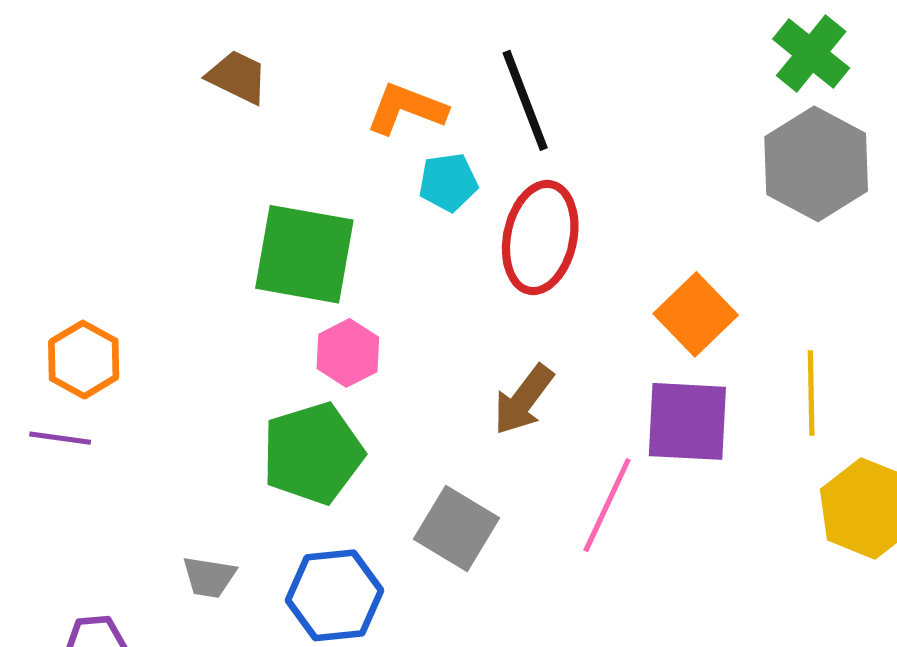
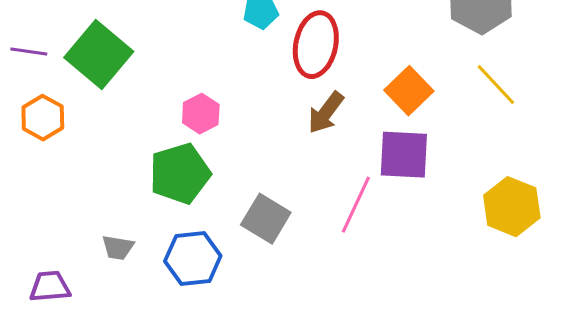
green square: (304, 254) -> (99, 55), moved, turned 30
yellow line: (811, 393) -> (496, 85), moved, turned -42
brown arrow: (523, 400) -> (326, 113), moved
purple line: (60, 438) -> (29, 52), moved

